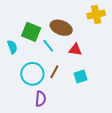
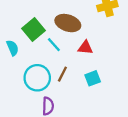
green square: (31, 32) -> (34, 29), turned 30

